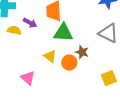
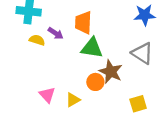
brown star: (82, 52) -> (111, 72), size x1.5
yellow triangle: (50, 56) -> (73, 100), moved, turned 48

